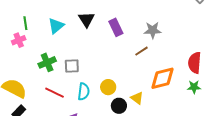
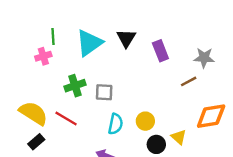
cyan triangle: (56, 26) -> (89, 43), size x1.4
red line: (54, 93) -> (66, 118), moved

